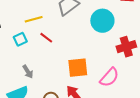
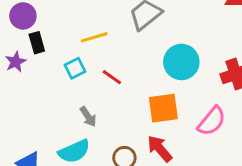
cyan circle: (102, 21) -> (181, 62), moved
red line: (46, 38) -> (112, 77), moved

